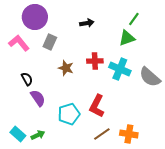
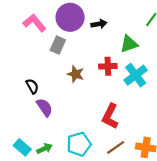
purple circle: (35, 17) -> (70, 17), moved
green triangle: (127, 38) -> (129, 44), moved
pink L-shape: (19, 43) -> (34, 23), moved
cyan cross: (120, 69) -> (136, 75), turned 30
cyan pentagon: (69, 114) -> (79, 144), moved

